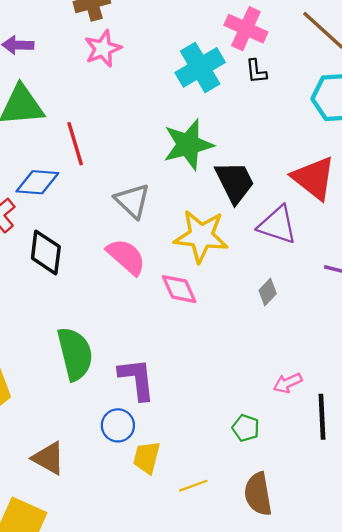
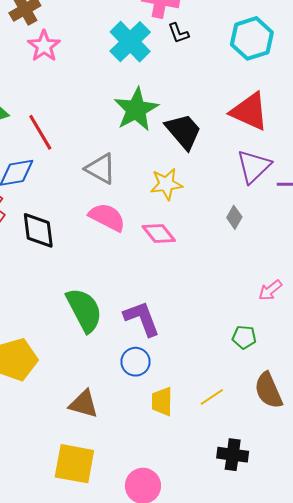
purple triangle: (277, 225) -> (254, 166), moved, turned -48
yellow star: (201, 236) -> (166, 184), size x0.7
yellow trapezoid: (147, 457) -> (162, 402), moved

